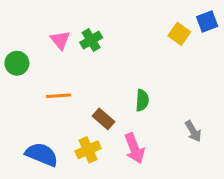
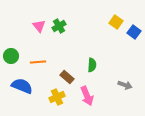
blue square: (207, 21) -> (134, 32), moved, turned -32
green circle: (17, 63) -> (11, 56), moved
gray arrow: (193, 131) -> (125, 85), turned -40
blue semicircle: (42, 154) -> (22, 86), moved

